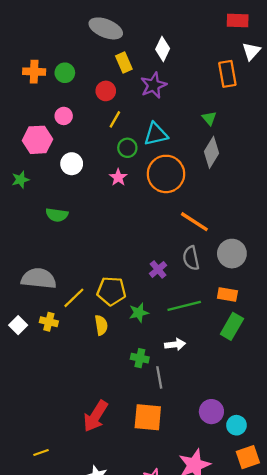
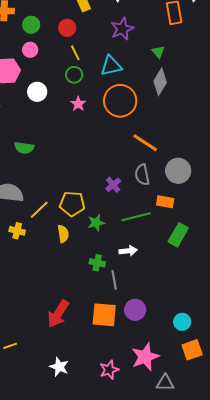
green circle: (65, 73) -> (31, 25), moved
purple star: (153, 85) -> (122, 29), moved
yellow line: (115, 119) -> (75, 53), turned -56
green circle: (127, 148) -> (74, 75), moved
green semicircle: (57, 215) -> (24, 148), moved
orange rectangle: (227, 294) -> (165, 202), moved
purple circle: (211, 412) -> (135, 310), moved

